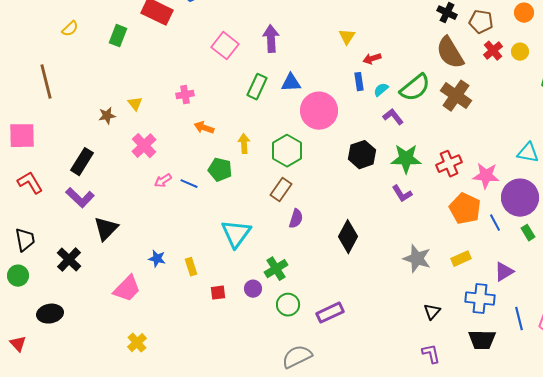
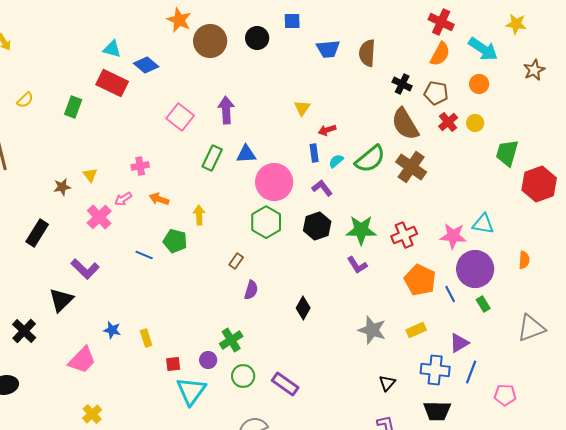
purple L-shape: (393, 117) -> (322, 188), moved
green hexagon: (287, 151) -> (266, 222), moved
pink star: (486, 176) -> (453, 236), moved
pink arrow: (163, 181) -> (123, 199), moved
brown rectangle: (281, 190) -> (236, 261), size x0.7
purple L-shape: (80, 198) -> (85, 269), moved
cyan triangle: (236, 234) -> (191, 391), moved
black diamond: (348, 237) -> (303, 308), size x0.7
purple rectangle: (330, 313) -> (285, 384), turned 60
blue line: (519, 319) -> (471, 372), moved, turned 35

